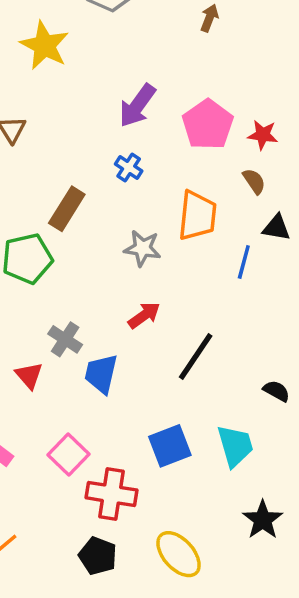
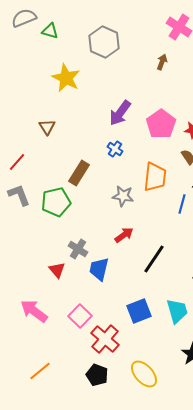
red cross: (112, 494) -> (105, 339), turned 32

